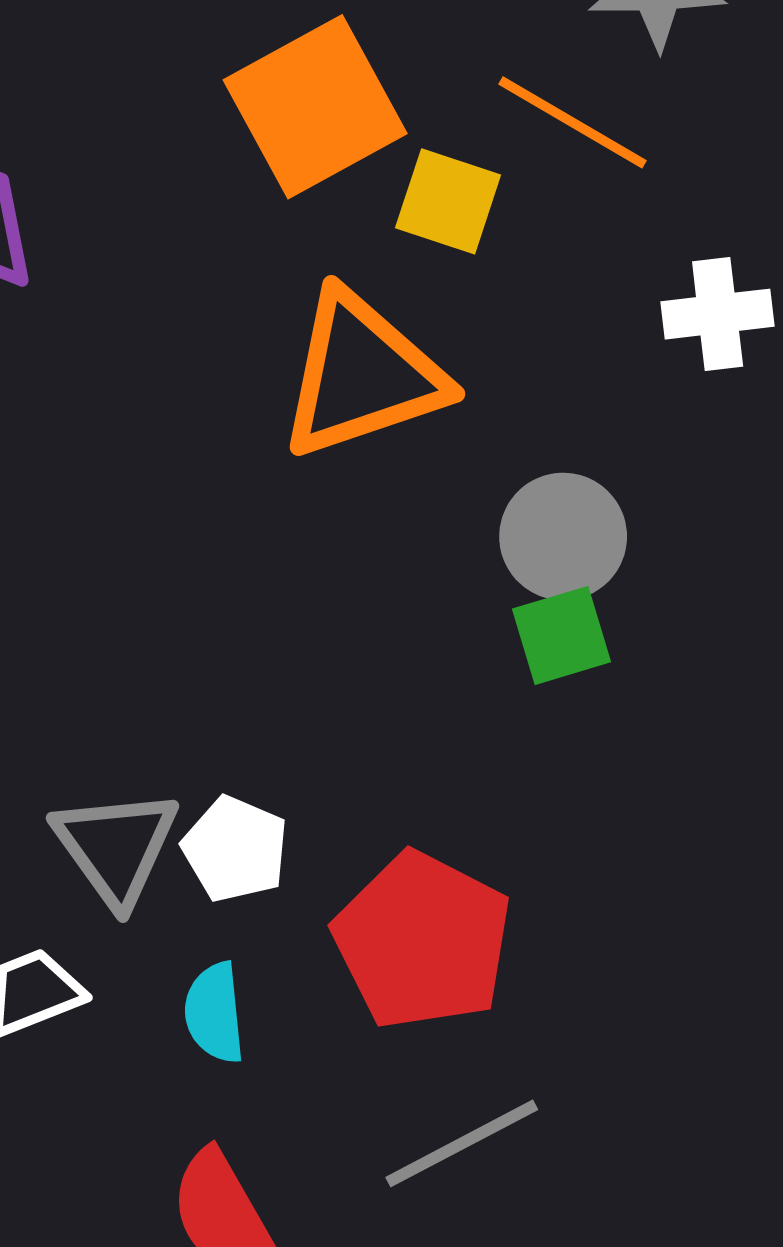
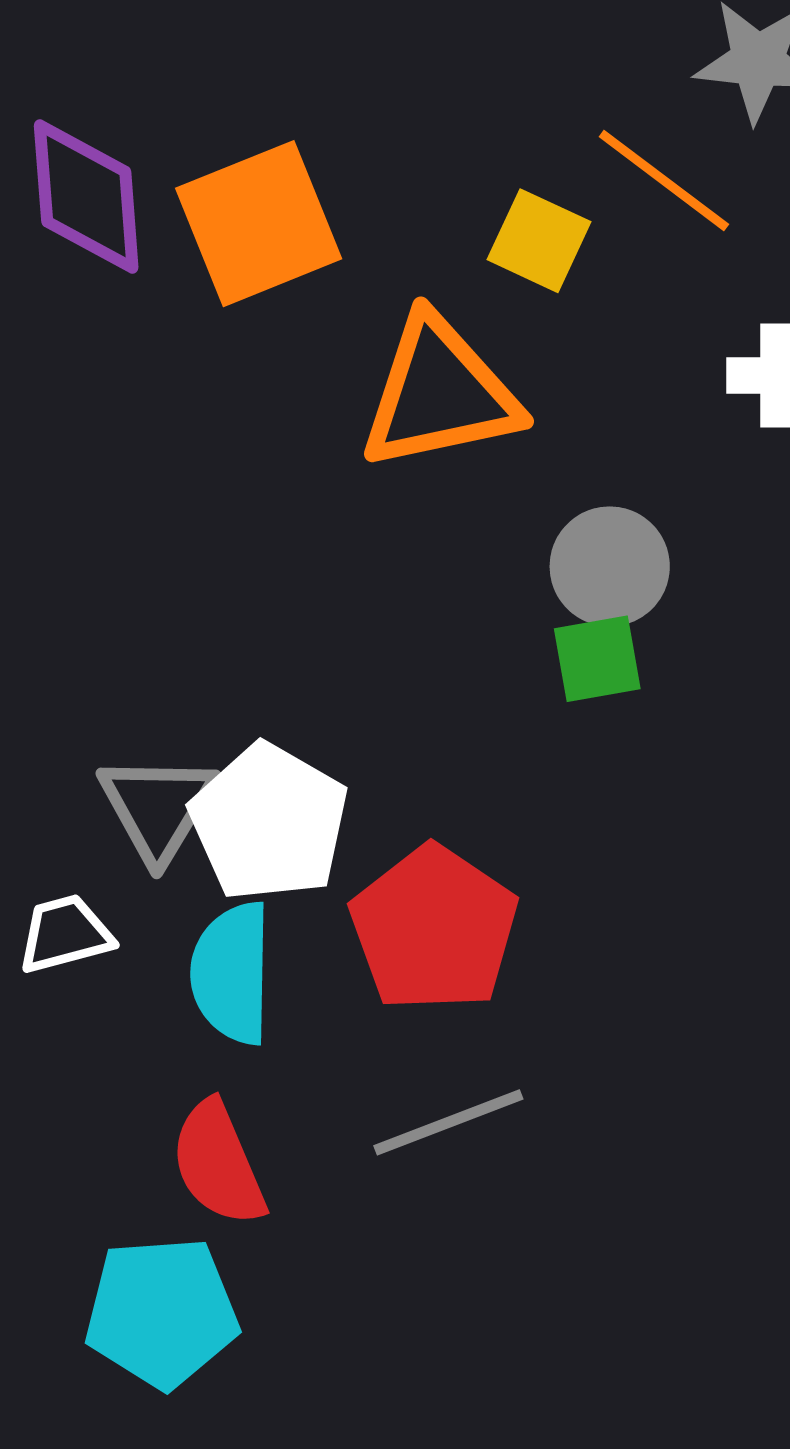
orange square: (315, 107) -> (259, 224), moved
white pentagon: (235, 849) -> (269, 822), size x1.6
cyan semicircle: (215, 1013) -> (232, 973), size x1.5

